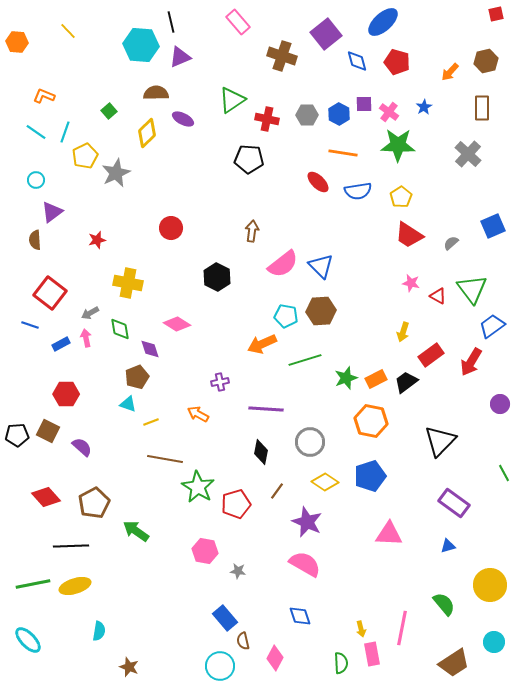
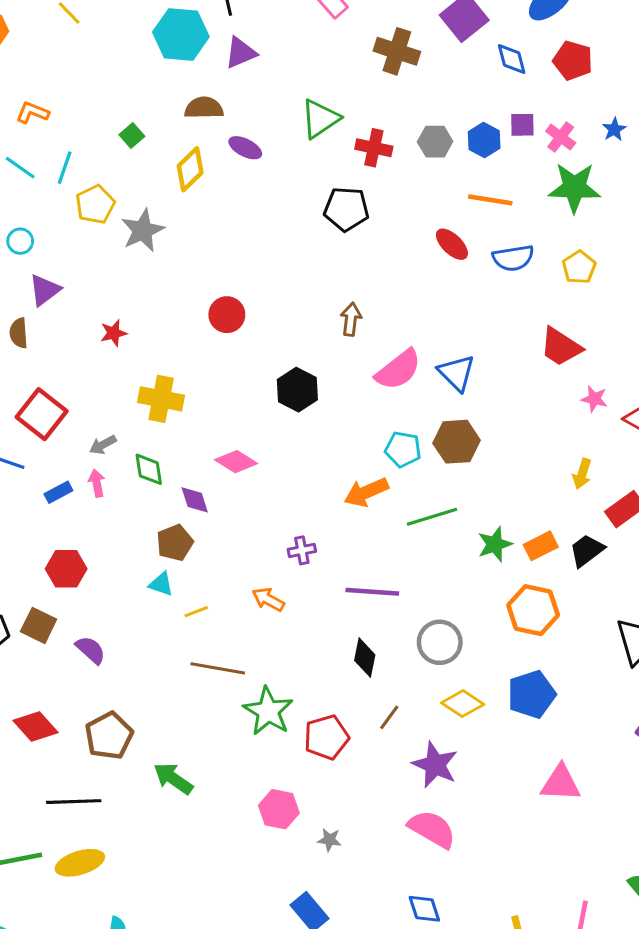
red trapezoid: (409, 235) -> (561, 347), moved

